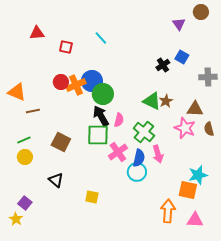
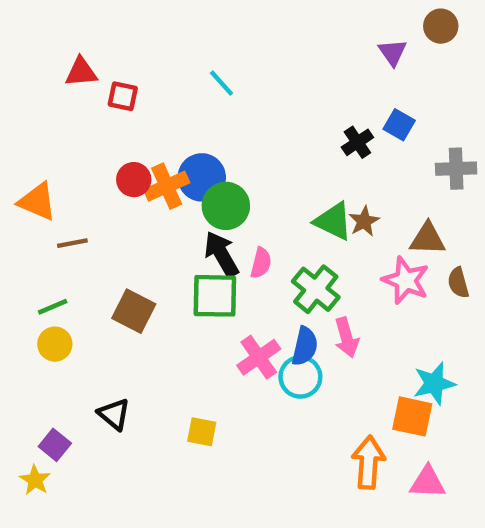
red square: (66, 47) -> (123, 96), moved
pink cross: (118, 152) -> (259, 357), moved
black triangle: (56, 180) -> (114, 414), moved

